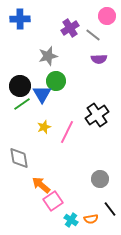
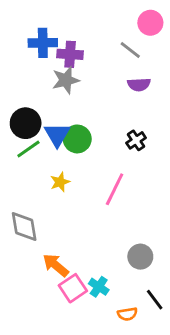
blue cross: (20, 19) -> (43, 43), moved
purple cross: (70, 28) -> (70, 54), moved, turned 36
green circle: (56, 81) -> (77, 139), moved
black cross: (97, 115) -> (136, 140), moved, size x0.6
pink line: (67, 132) -> (115, 189), moved
cyan cross: (71, 220) -> (99, 287), moved

